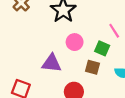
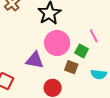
pink circle: (75, 42) -> (57, 43), size x1.6

